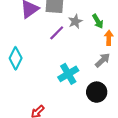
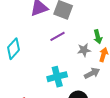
gray star: (75, 21) -> (84, 50), moved

